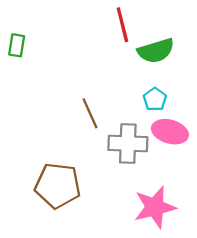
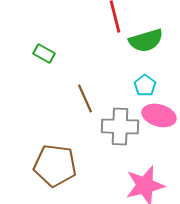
green rectangle: (17, 45) -> (44, 53), moved, turned -70

